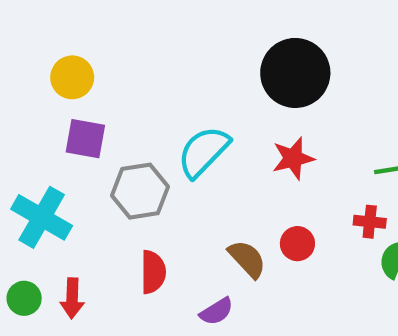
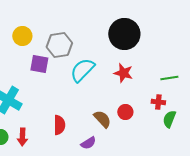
purple square: (85, 139) -> (39, 64), moved
red star: (293, 158) -> (123, 73), turned 30
gray hexagon: (140, 191) -> (59, 45), moved

